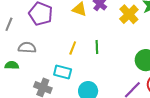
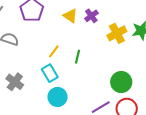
cyan rectangle: (63, 72) -> (50, 73), moved, turned 30

